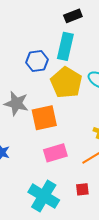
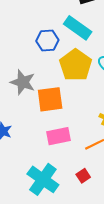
cyan rectangle: (65, 46) -> (78, 28), turned -72
red square: (82, 189) -> (83, 176), turned -32

